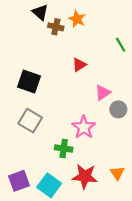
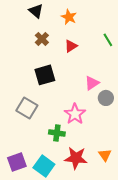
brown cross: (56, 27) -> (42, 39), moved, turned 32
red triangle: (79, 65) -> (71, 46), moved
black square: (29, 81) -> (45, 75), moved, turned -35

